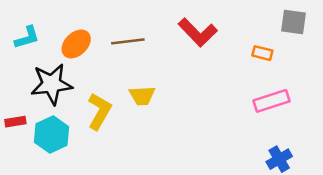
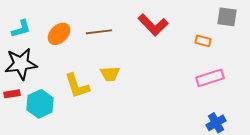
black star: (52, 84) -> (21, 64), moved
yellow L-shape: (99, 111) -> (77, 86), turned 132

